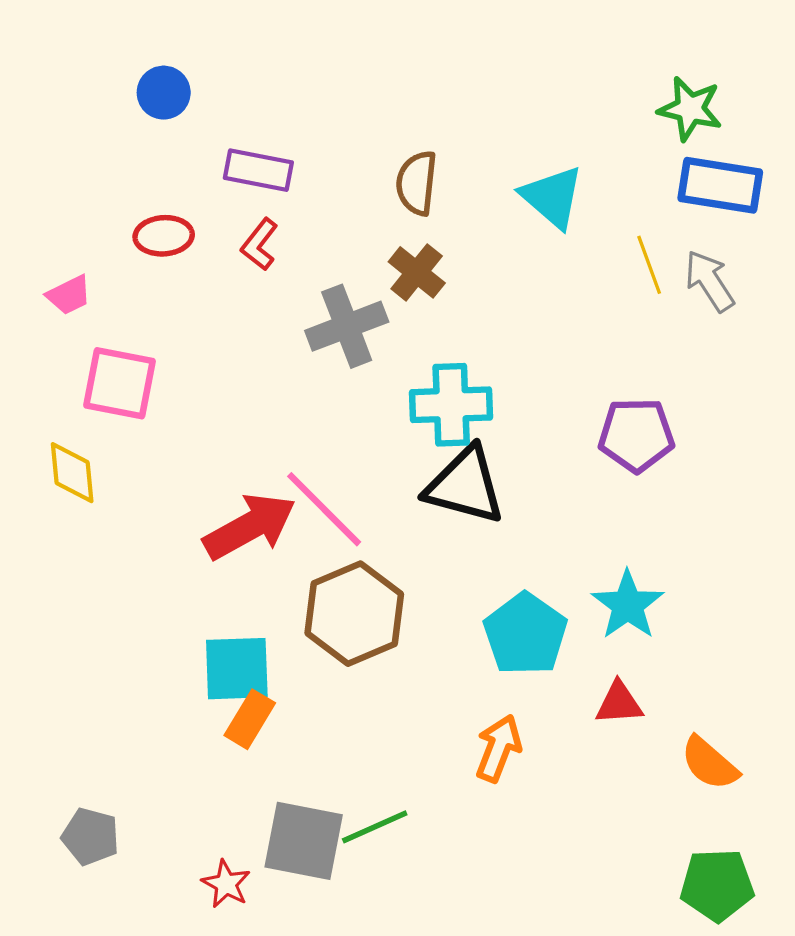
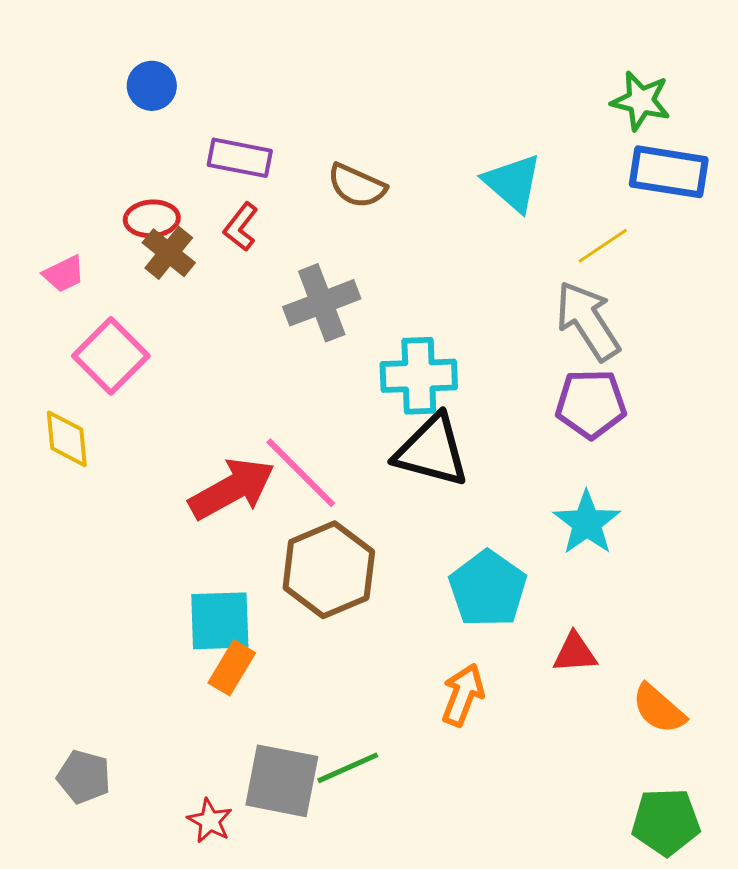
brown semicircle: (417, 183) -> (357, 186), moved, turned -72
yellow line: (649, 265) -> (603, 246), turned 76
brown cross: (417, 272) -> (169, 253), moved
gray arrow: (709, 281) -> (588, 321), moved, size x1.4
pink square: (120, 383) -> (111, 356), turned 34
cyan star: (628, 605) -> (587, 523), moved

